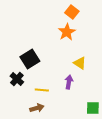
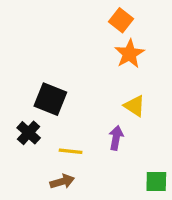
orange star: (67, 32) -> (129, 54), moved
black square: (30, 59) -> (50, 99), turned -36

